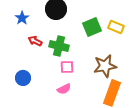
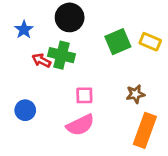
green cross: (59, 46) -> (62, 55), moved
brown star: (105, 66) -> (135, 94), size x0.6
pink semicircle: (64, 89) -> (80, 125), size x1.5

